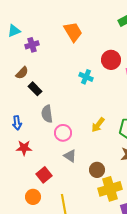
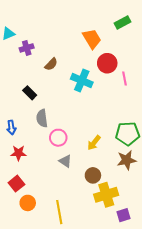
orange trapezoid: (73, 32) -> (92, 39), moved
brown semicircle: (22, 73) -> (51, 64), moved
cyan cross: (86, 77) -> (82, 81), size x1.5
yellow arrow: (98, 125) -> (94, 143), moved
red square: (44, 175) -> (16, 184), moved

